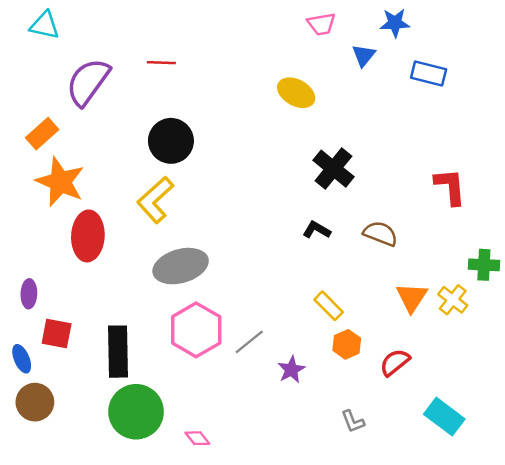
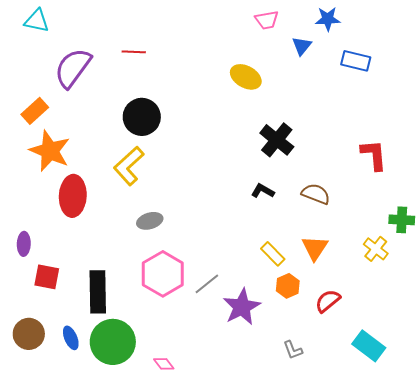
gray ellipse: (181, 266) -> (150, 221), size x0.6
orange triangle: (412, 297) -> (315, 248), moved
blue ellipse: (22, 359) -> (71, 338), moved
purple star: (291, 370) -> (242, 307), size x1.6

